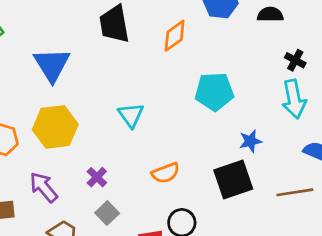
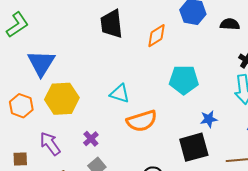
blue triangle: (52, 65) -> (41, 63), moved
cyan triangle: (131, 115) -> (120, 93), turned -40
orange semicircle: (166, 173) -> (142, 121), moved, size x1.4

